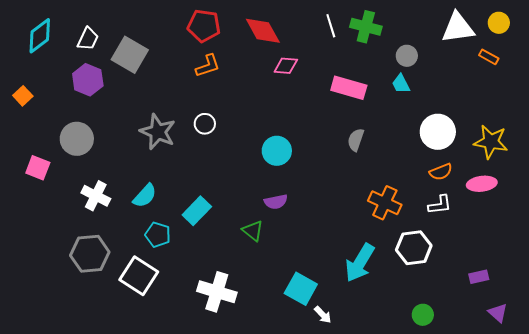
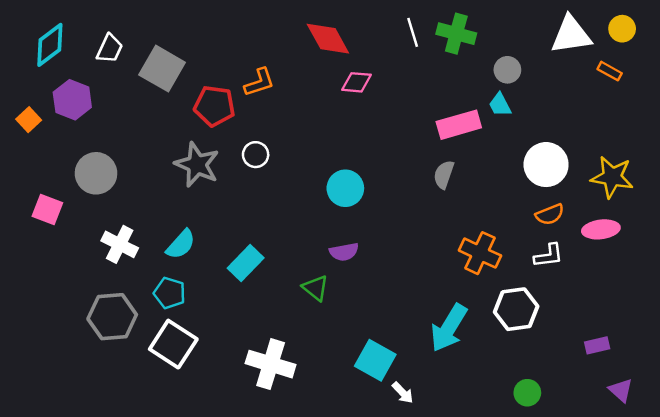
red pentagon: (204, 26) -> (214, 106), moved
purple hexagon: (88, 80) -> (72, 100), moved
pink rectangle: (349, 88) -> (459, 125), moved, turned -32
cyan pentagon: (158, 235) -> (170, 293), moved

